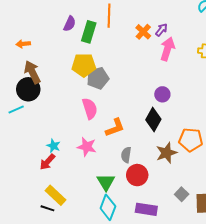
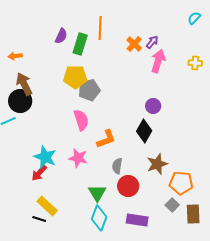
orange pentagon: (191, 140) -> (181, 183), moved
cyan star: (53, 146) -> (45, 157), size x1.6

